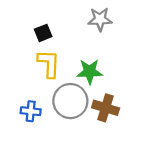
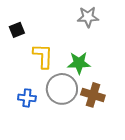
black square: (43, 33) -> (17, 30), moved

